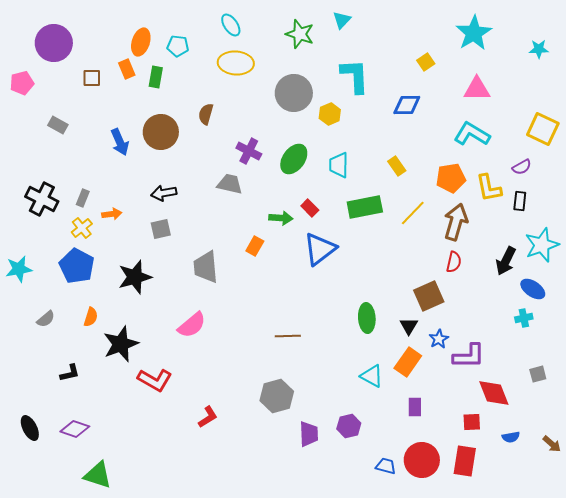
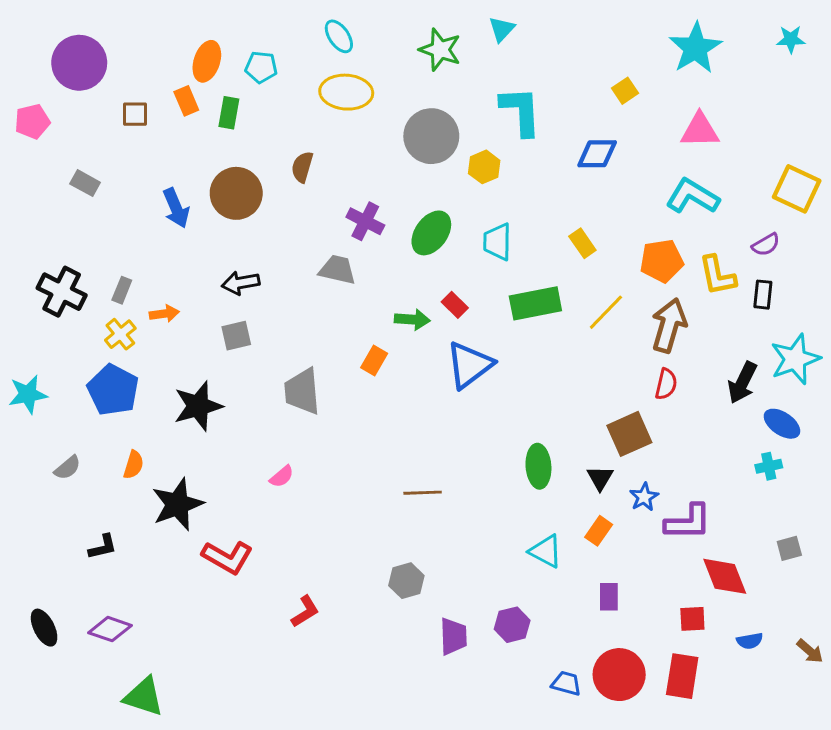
cyan star: (539, 49) -> (791, 39), moved
pink semicircle: (192, 325) -> (282, 476), size x0.6
orange rectangle: (408, 362) -> (599, 531), size x0.7
gray hexagon: (277, 396) -> (406, 581), size x0.7

